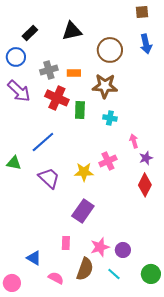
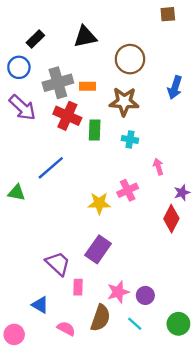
blue arrow: (146, 44) -> (175, 87), moved, turned 30
gray cross: (49, 70) -> (58, 83), size x1.4
purple star: (146, 158) -> (182, 193), moved
purple trapezoid: (49, 178) -> (58, 264), moved

